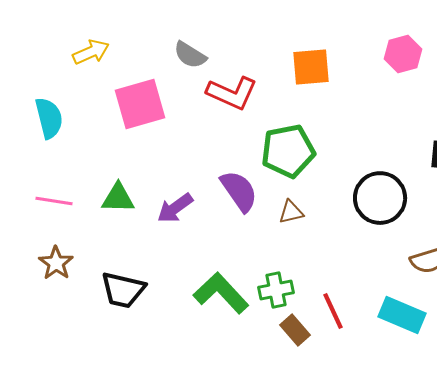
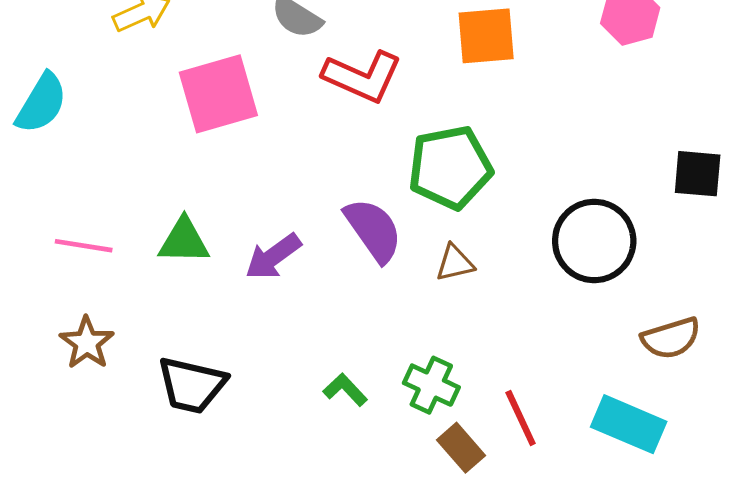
cyan semicircle: (49, 118) -> (41, 103), moved, turned 45
green cross: (276, 290) -> (431, 385), turned 36
green L-shape: (221, 293) -> (345, 390), size x0.5

